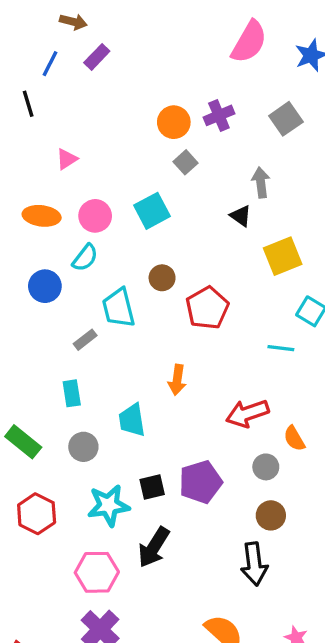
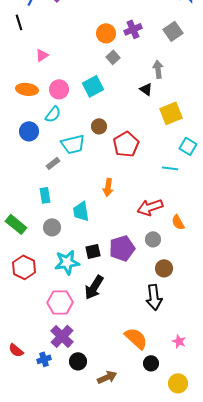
cyan trapezoid: (119, 308) -> (73, 144), turned -90
gray circle: (266, 467) -> (153, 239), moved

